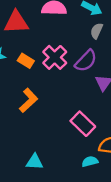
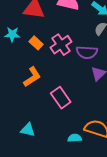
purple semicircle: (86, 61) -> (87, 52), turned 40
pink rectangle: (83, 124) -> (61, 98), moved

